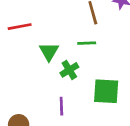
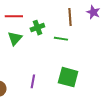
green triangle: (49, 52) -> (15, 38), moved
green cross: (69, 70) -> (37, 28), moved

